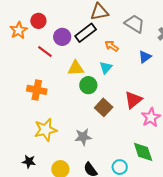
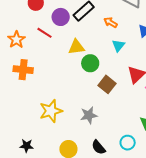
orange star: (19, 30) -> (16, 40), moved
cyan triangle: (106, 68) -> (118, 45), moved
orange cross: (37, 90) -> (23, 70), moved
black star: (29, 162) -> (27, 146), moved

